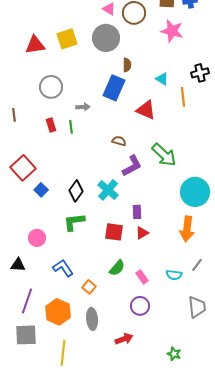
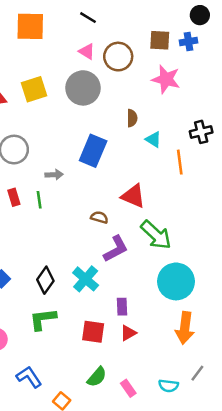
brown semicircle: (127, 65) -> (132, 118), moved
red triangle: (146, 110) -> (133, 196), moved
cyan circle: (195, 192) -> (176, 281), moved

